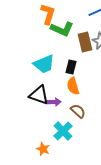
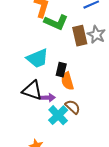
black rectangle: (71, 67) -> (61, 70), moved
cyan cross: (63, 131) -> (58, 115), moved

